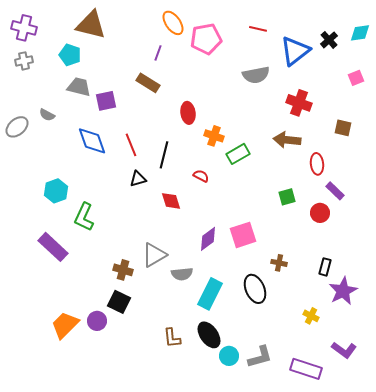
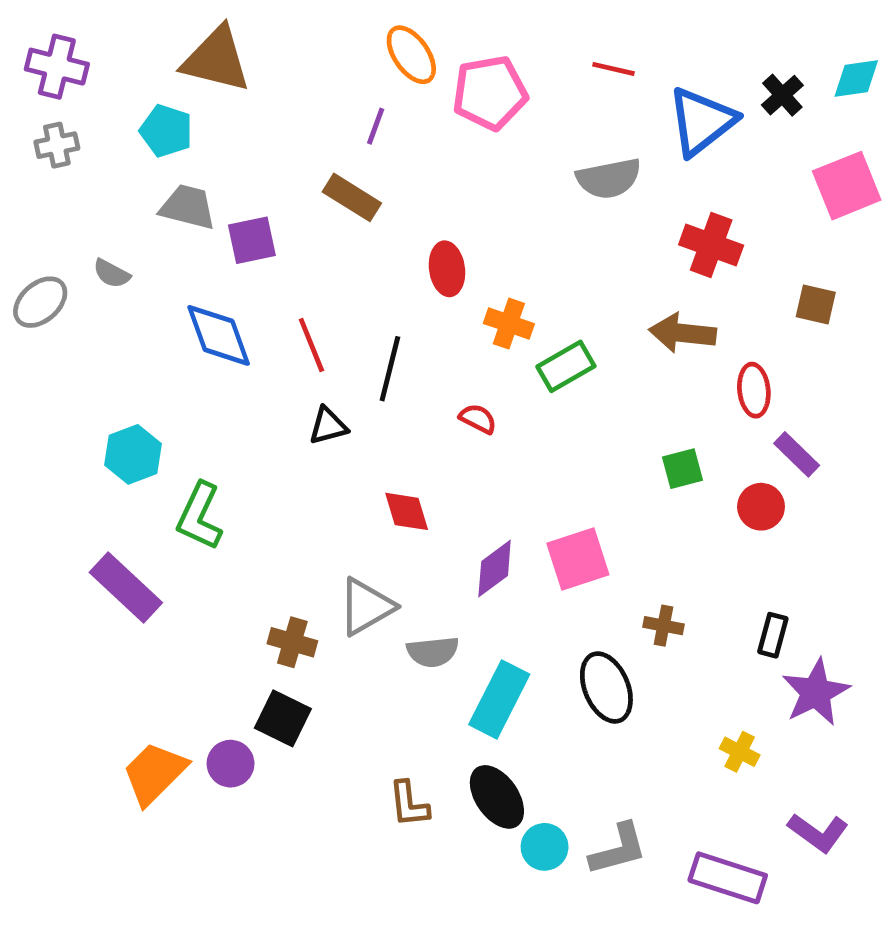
pink square: (356, 78) -> (847, 186), size x1.8
red diamond: (171, 201) -> (407, 511), moved

